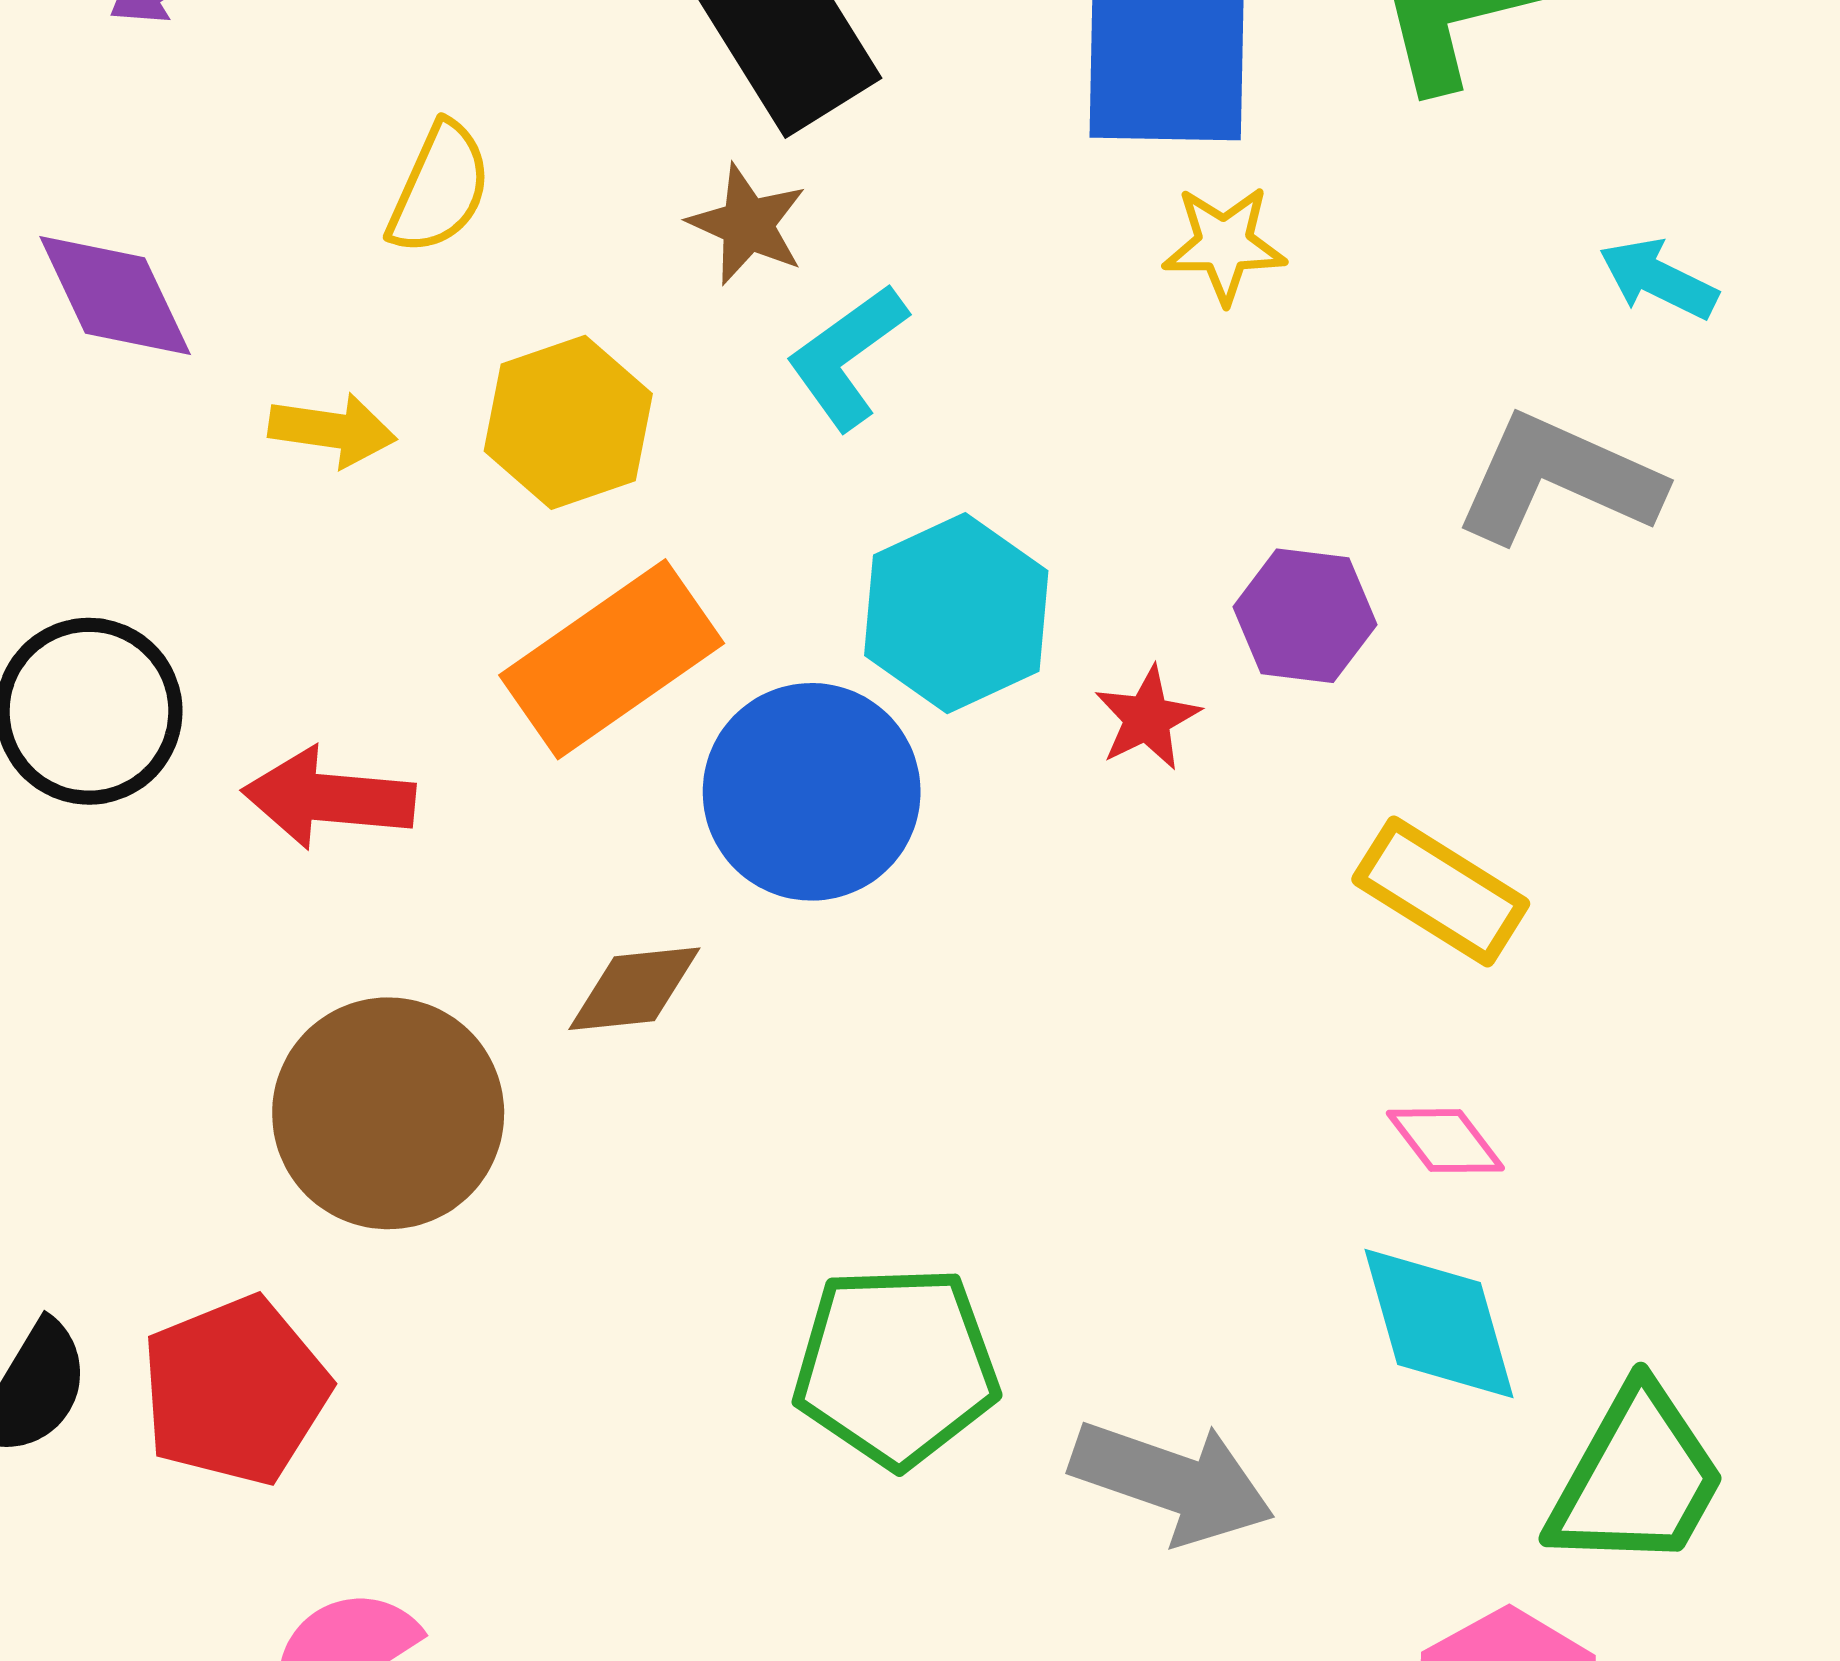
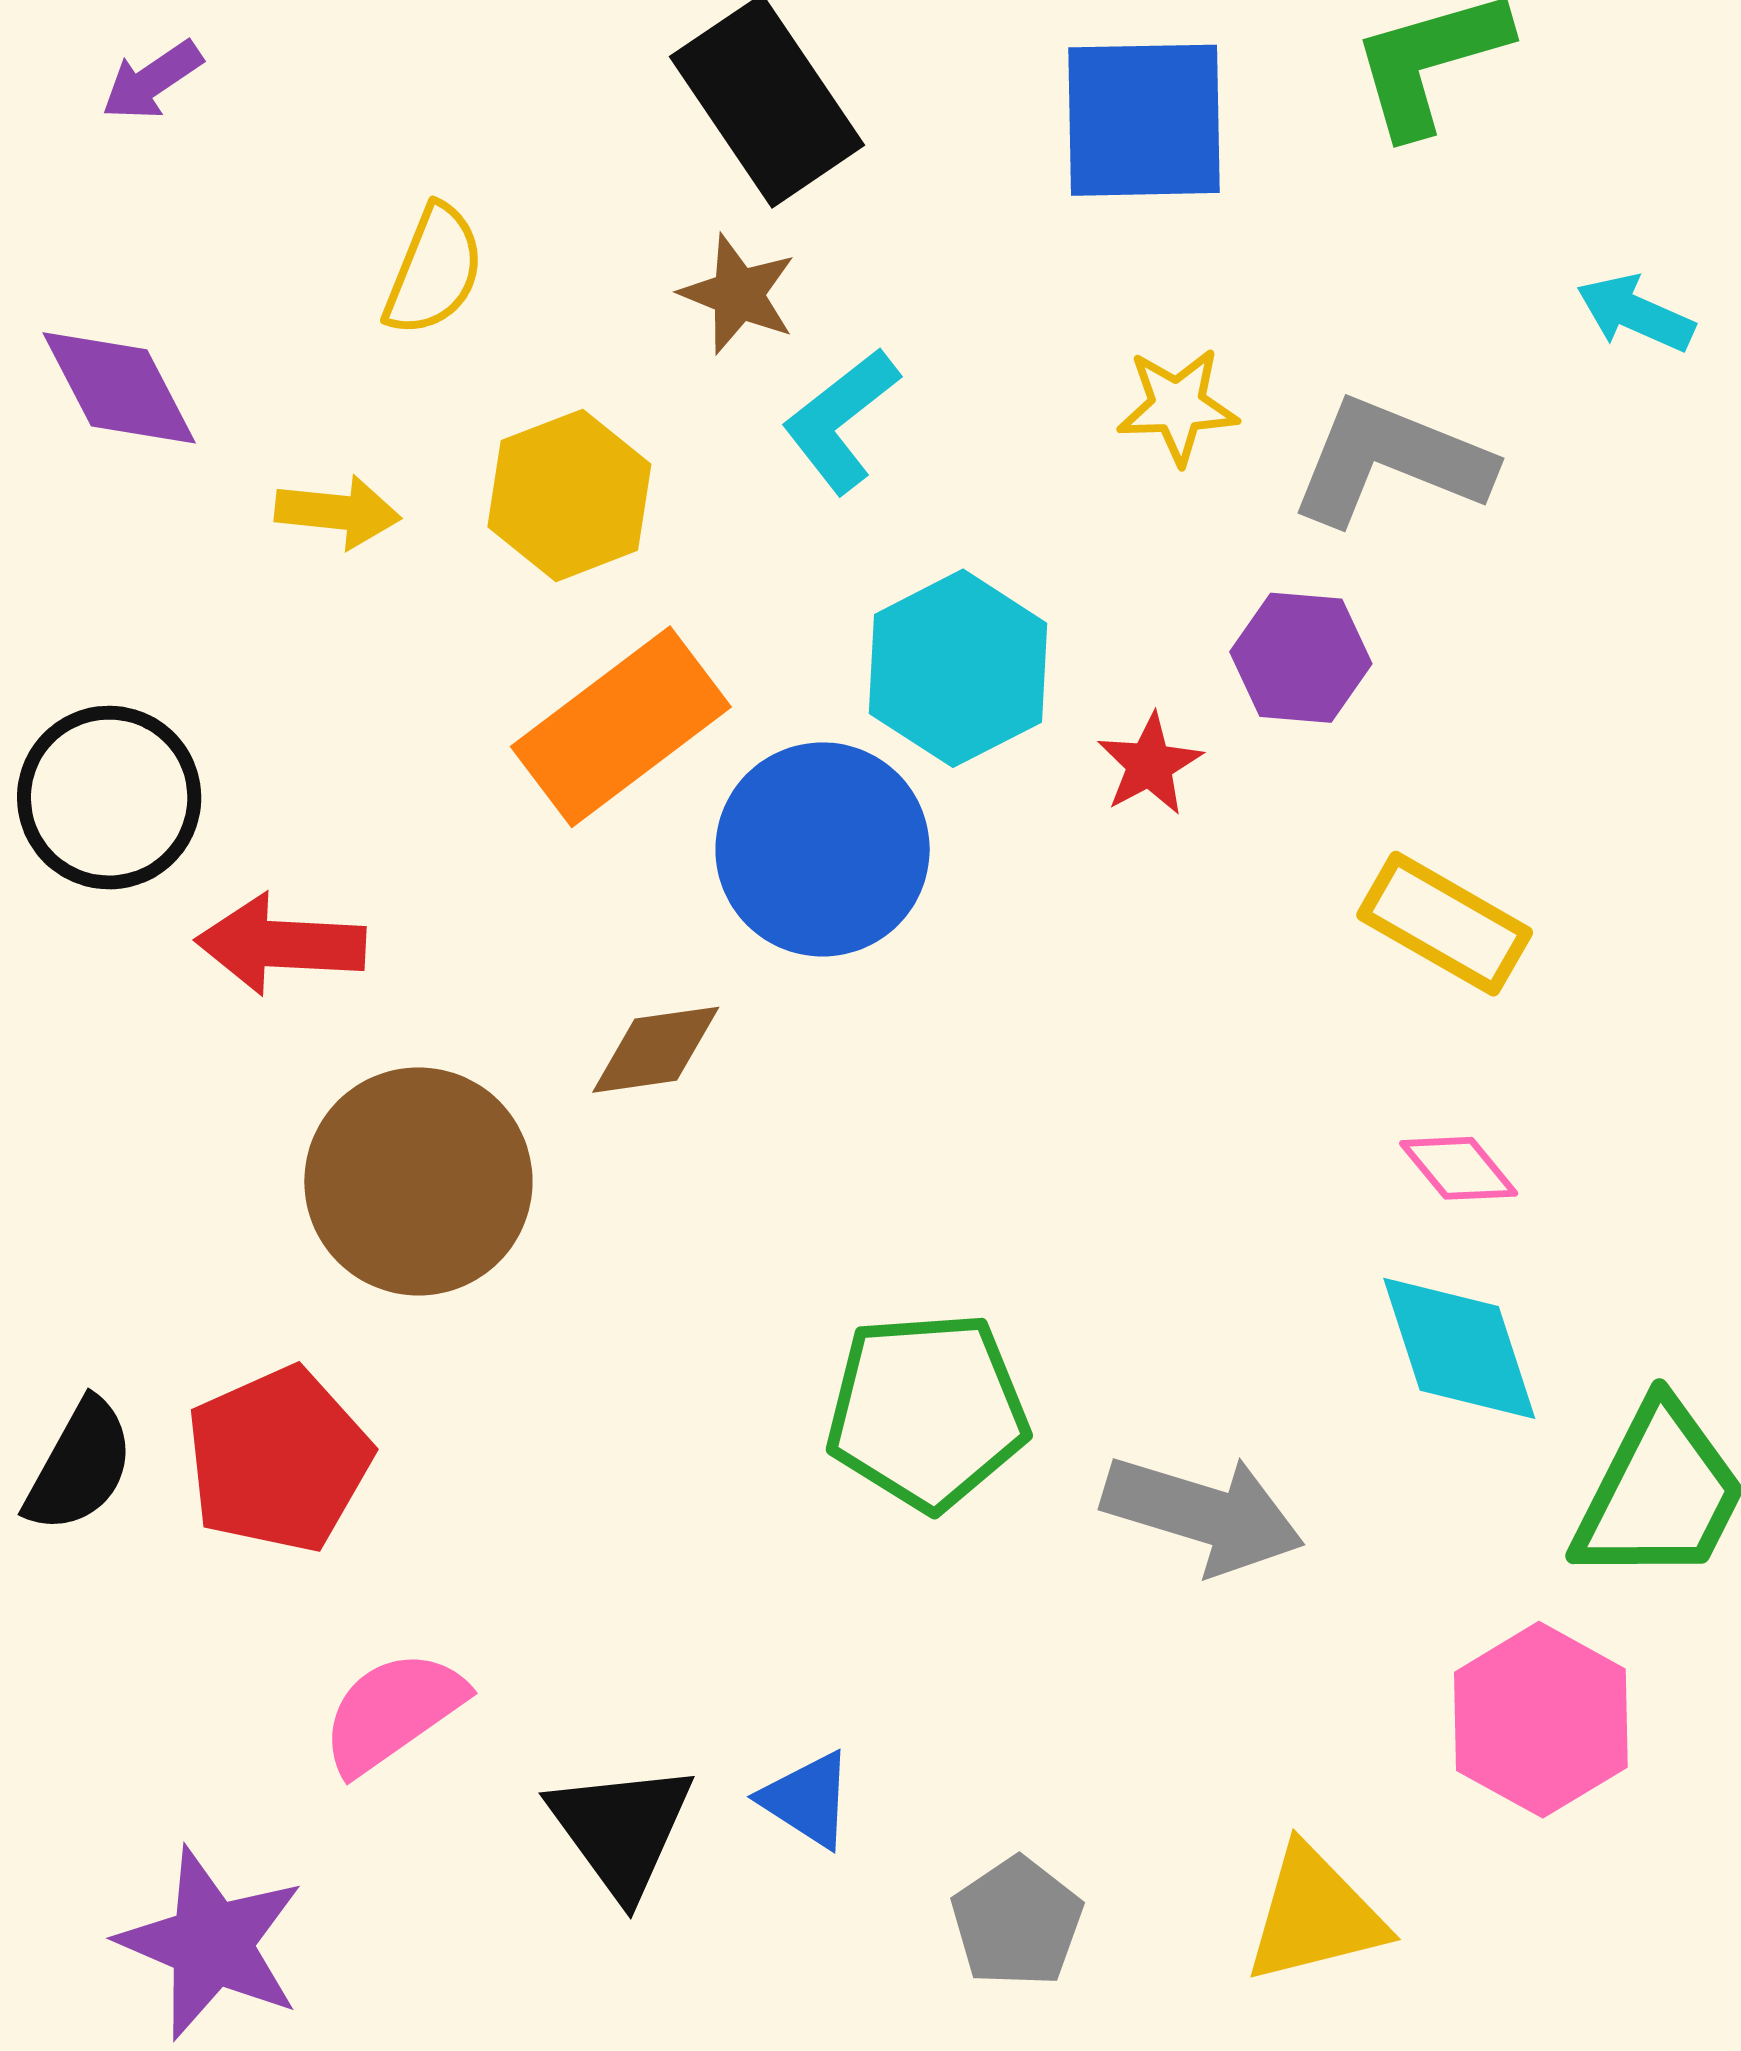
yellow star: (1224, 245) -> (1178, 406), moved
gray L-shape: (1558, 479) -> (1391, 461), moved
red arrow: (329, 798) -> (281, 944), moved

